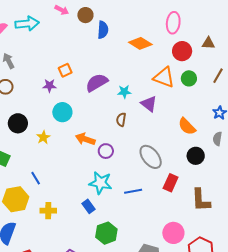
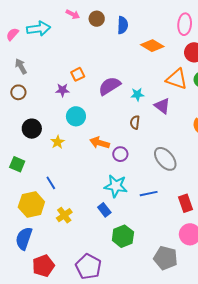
blue semicircle: (103, 30) -> (123, 25), moved
red rectangle: (171, 183) -> (185, 203), moved, turned -42
yellow cross: (48, 211) -> (64, 215), turned -35

